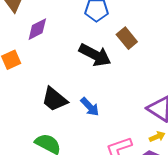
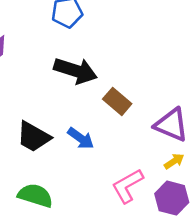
brown rectangle: (127, 38) -> (117, 101), moved

